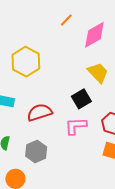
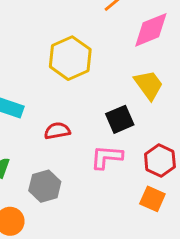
yellow hexagon: (26, 62) -> (70, 58), moved
red semicircle: (40, 112) -> (57, 131), size x0.7

